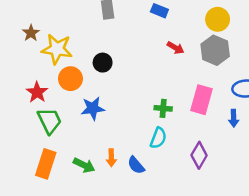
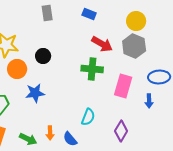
red arrow: (176, 48) -> (102, 44), size x1.5
green cross: (163, 108) -> (92, 69), moved, size x1.5

